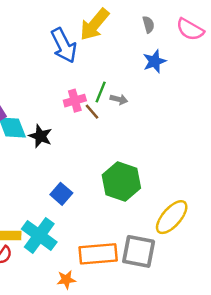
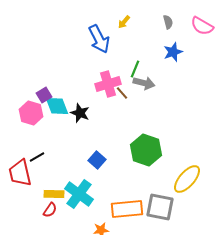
yellow arrow: (94, 25) -> (124, 22), size x0.5
green line: (101, 92) -> (135, 69), moved
gray arrow: (119, 99) -> (144, 83), size x1.5
pink cross: (75, 101) -> (108, 84), size x1.4

